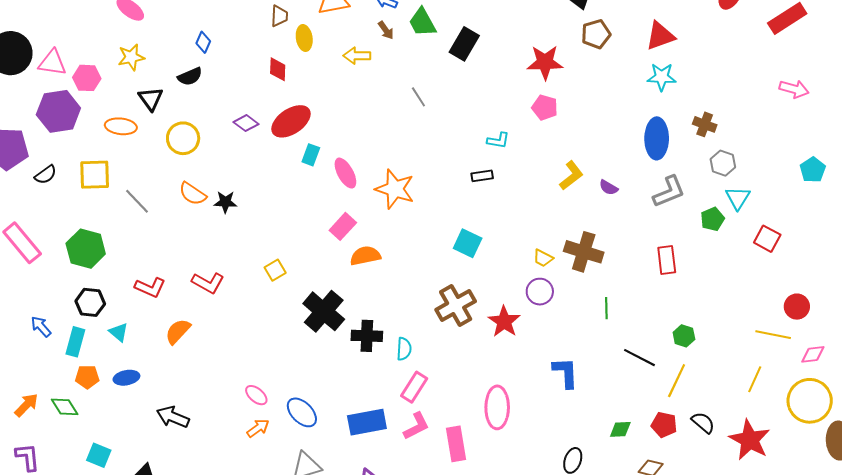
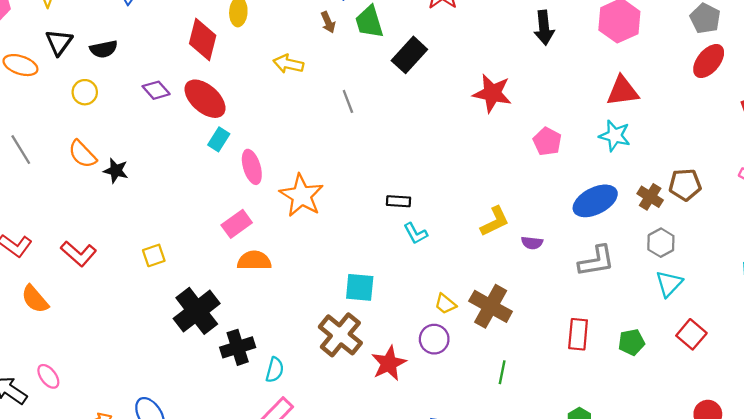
brown pentagon: (596, 34) -> (685, 185), moved
yellow arrow: (357, 56) -> (288, 64), moved
red diamond: (278, 69) -> (203, 40), size x1.5
black semicircle: (190, 76) -> (104, 49), moved
pink pentagon: (545, 108) -> (547, 141), moved
red ellipse: (291, 121) -> (205, 99), turned 63
yellow circle: (183, 138) -> (85, 92), size x0.7
blue ellipse: (657, 138) -> (595, 201), turned 51
cyan L-shape: (498, 140) -> (415, 233), moved, turned 40
purple semicircle: (608, 188) -> (532, 243), turned -36
green pentagon: (712, 219) -> (632, 342), moved
cyan square: (468, 243) -> (360, 287), moved, turned -32
brown cross: (456, 305) -> (340, 335), turned -33
orange semicircle: (178, 331) -> (35, 299), turned -96
black cross: (367, 336) -> (238, 347), turned -32
pink ellipse: (256, 395) -> (48, 376), moved

